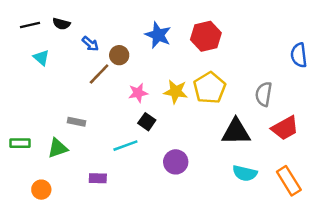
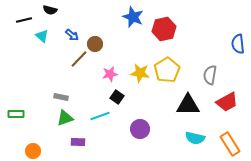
black semicircle: (61, 24) -> (50, 10), moved
blue star: (158, 35) -> (133, 17), moved
cyan triangle: (41, 58) -> (42, 36), moved
green triangle: (58, 148) -> (65, 118), moved

